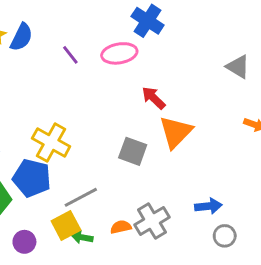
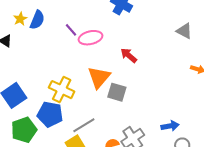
pink ellipse: (119, 53) -> (90, 38), moved
orange triangle: (176, 132) -> (99, 77), moved

